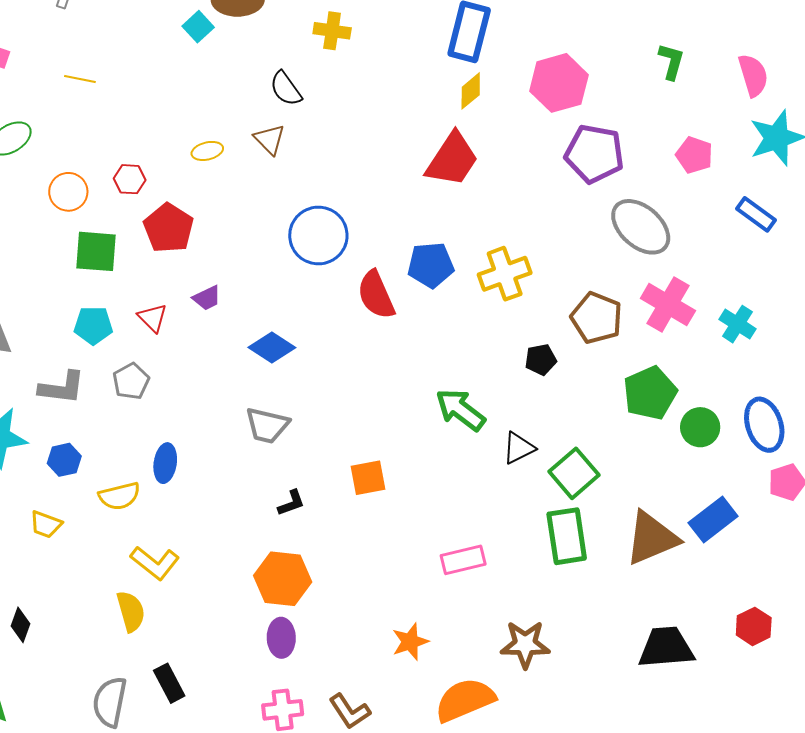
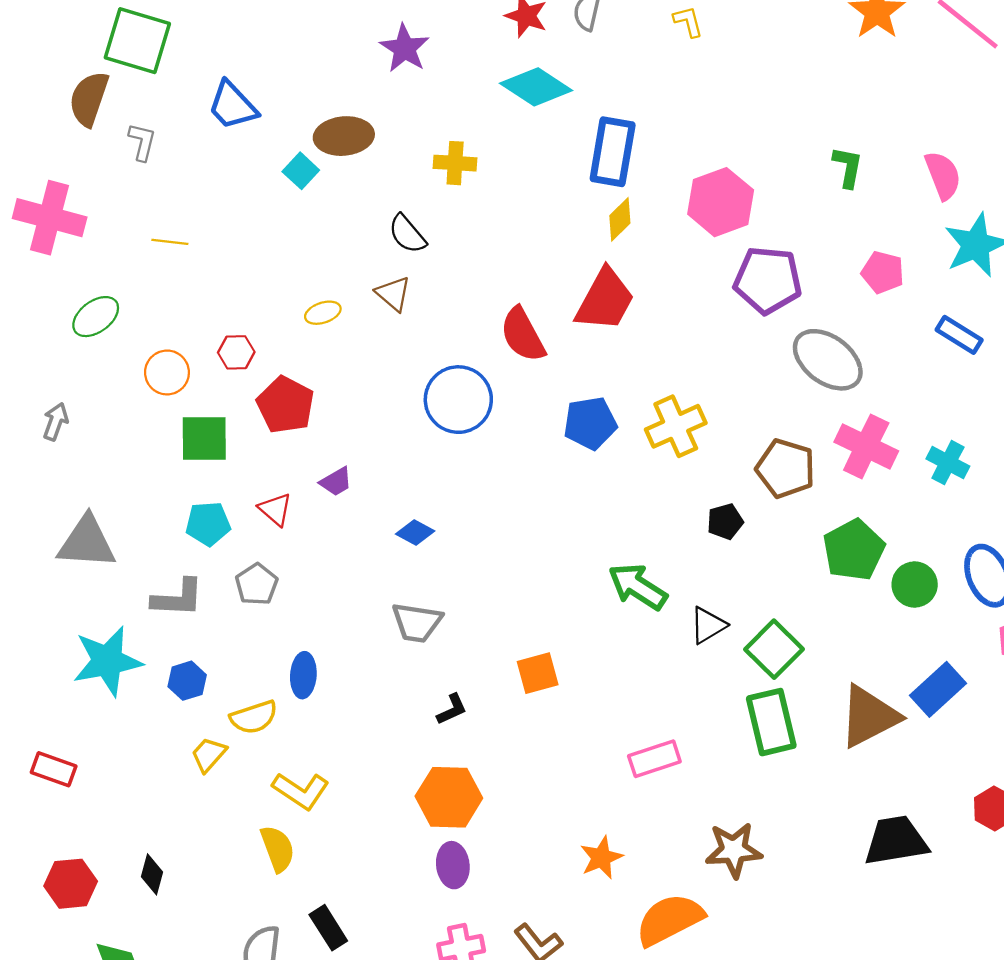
red semicircle: (376, 295) -> (523, 335), moved
blue diamond: (272, 347) -> (415, 532), size x0.7
yellow trapezoid: (46, 524) -> (209, 754), moved, turned 116

